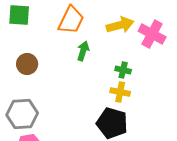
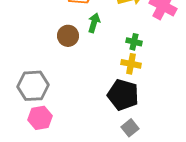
brown circle: (27, 64) -> (68, 36), moved

